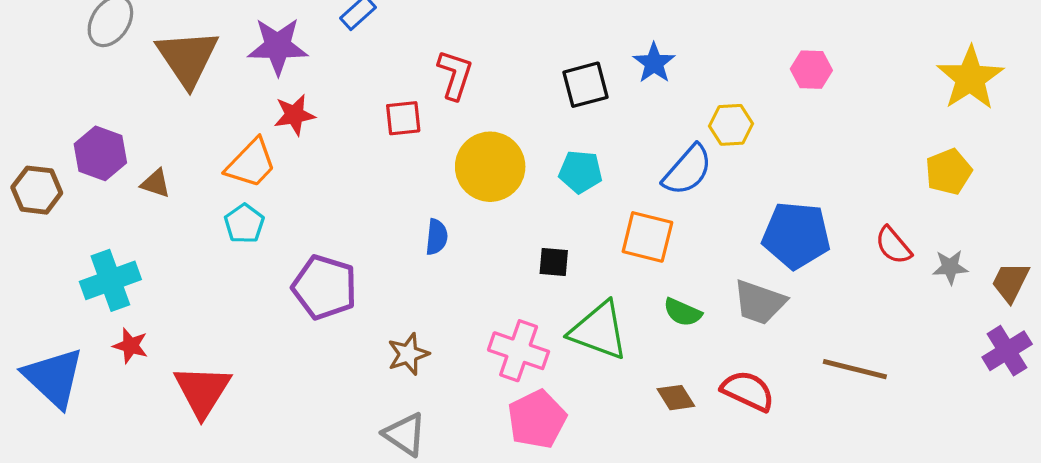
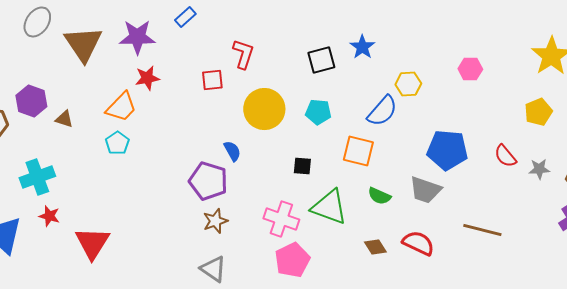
pink hexagon: (811, 70) -> (470, 69), moved
blue semicircle: (437, 237) -> (232, 151), turned -35
purple pentagon: (325, 287) -> (208, 181), moved

